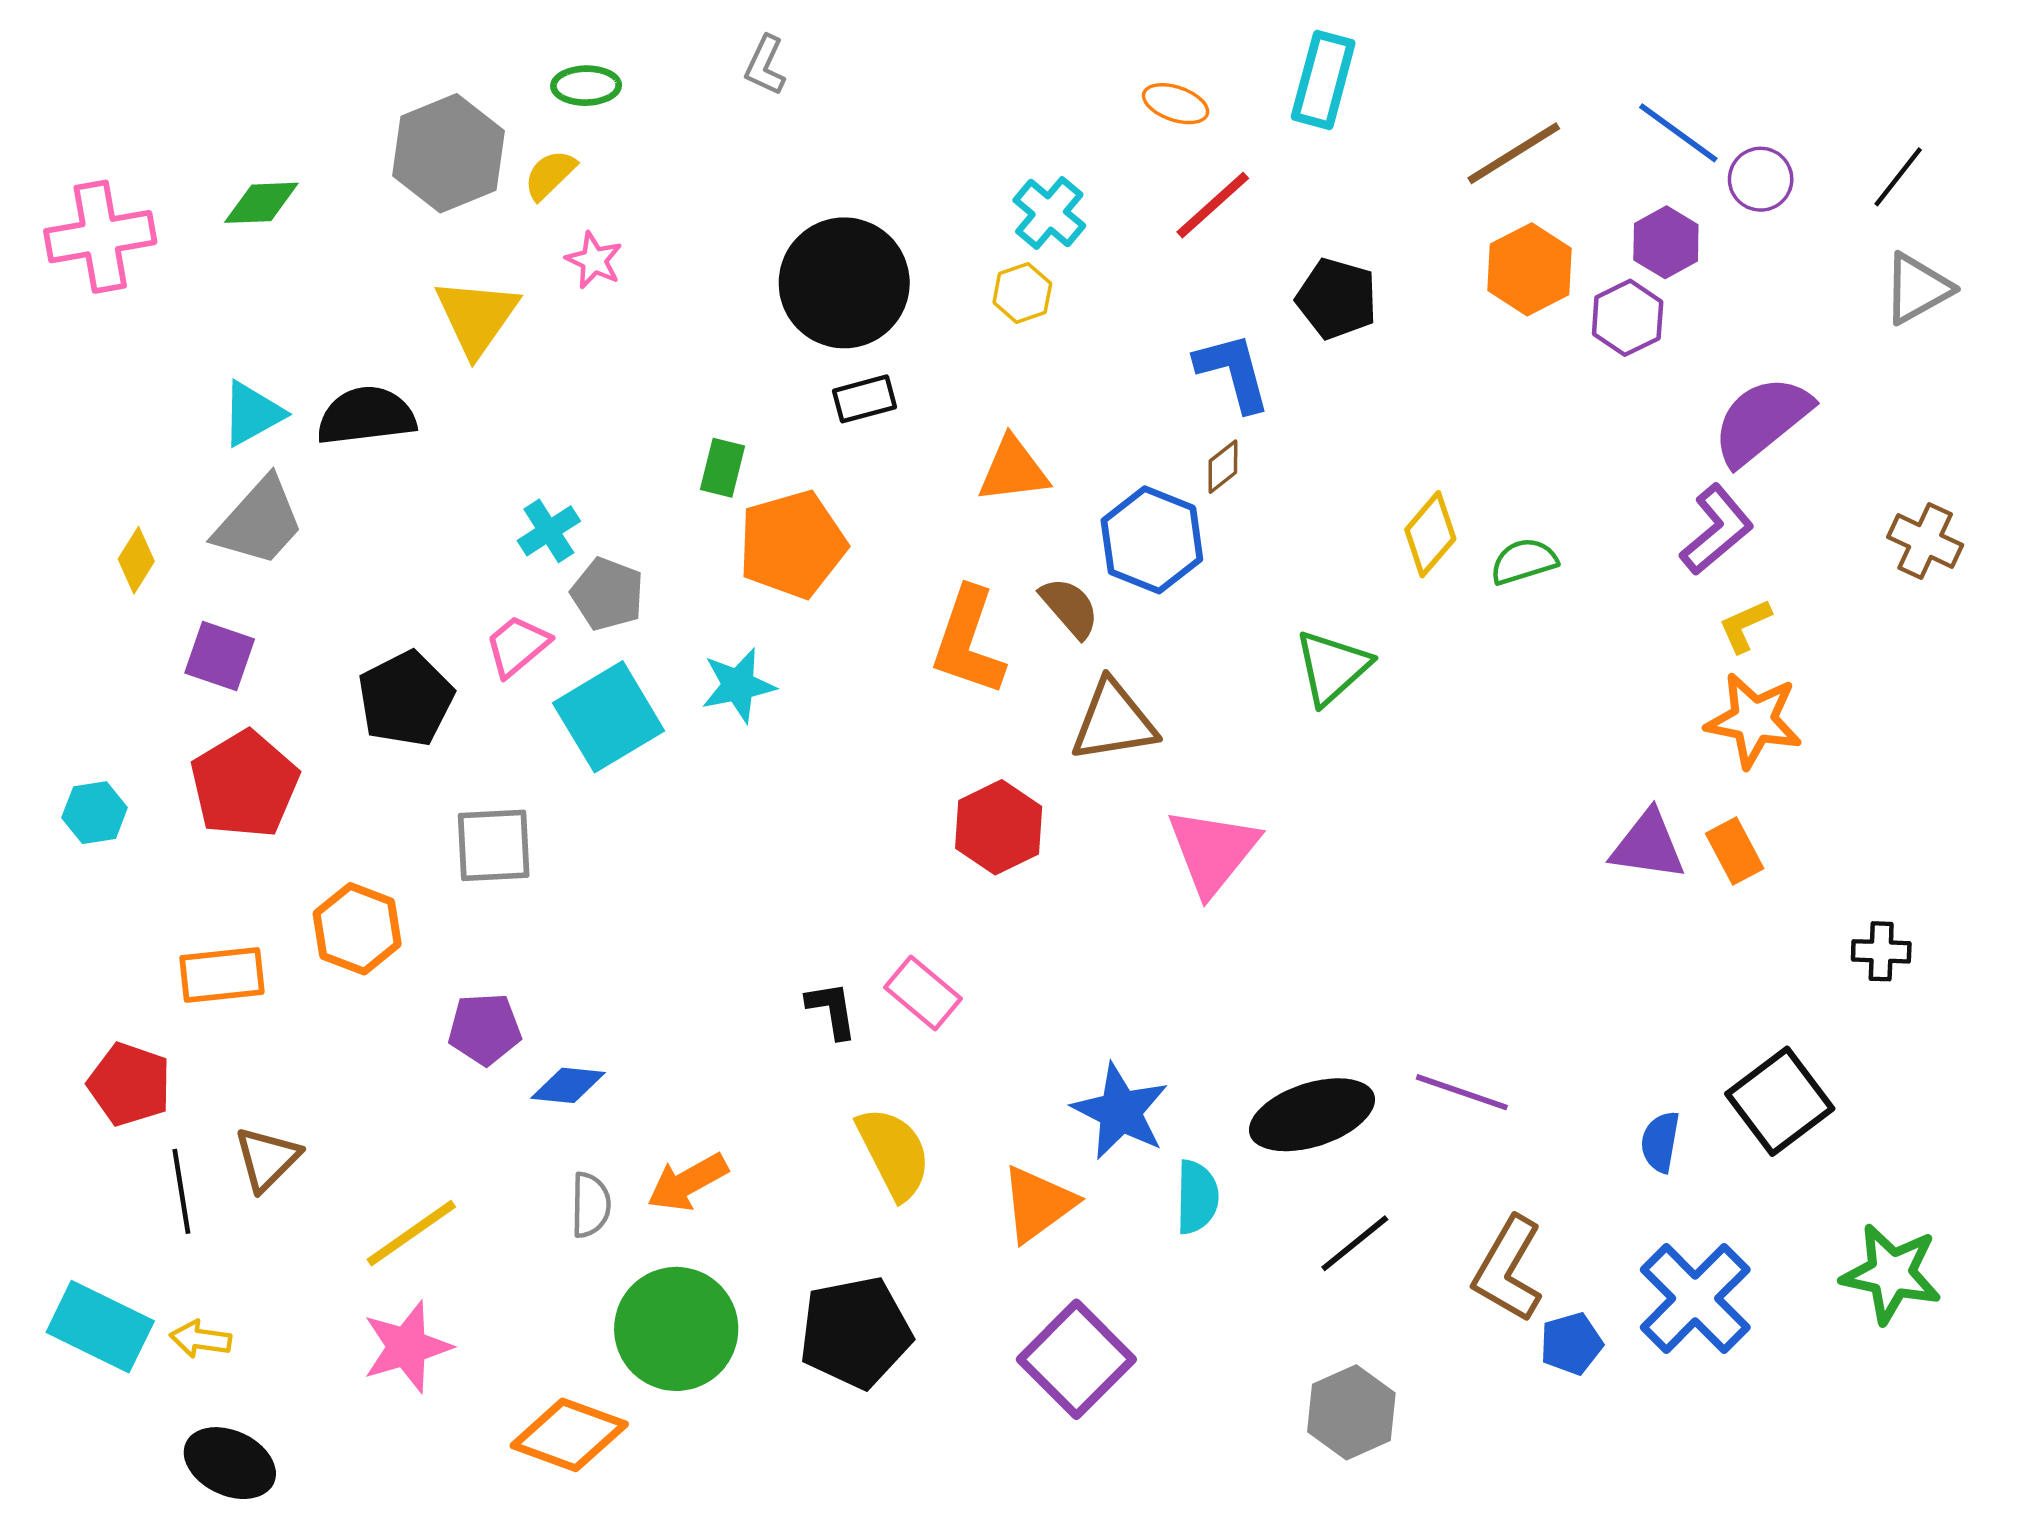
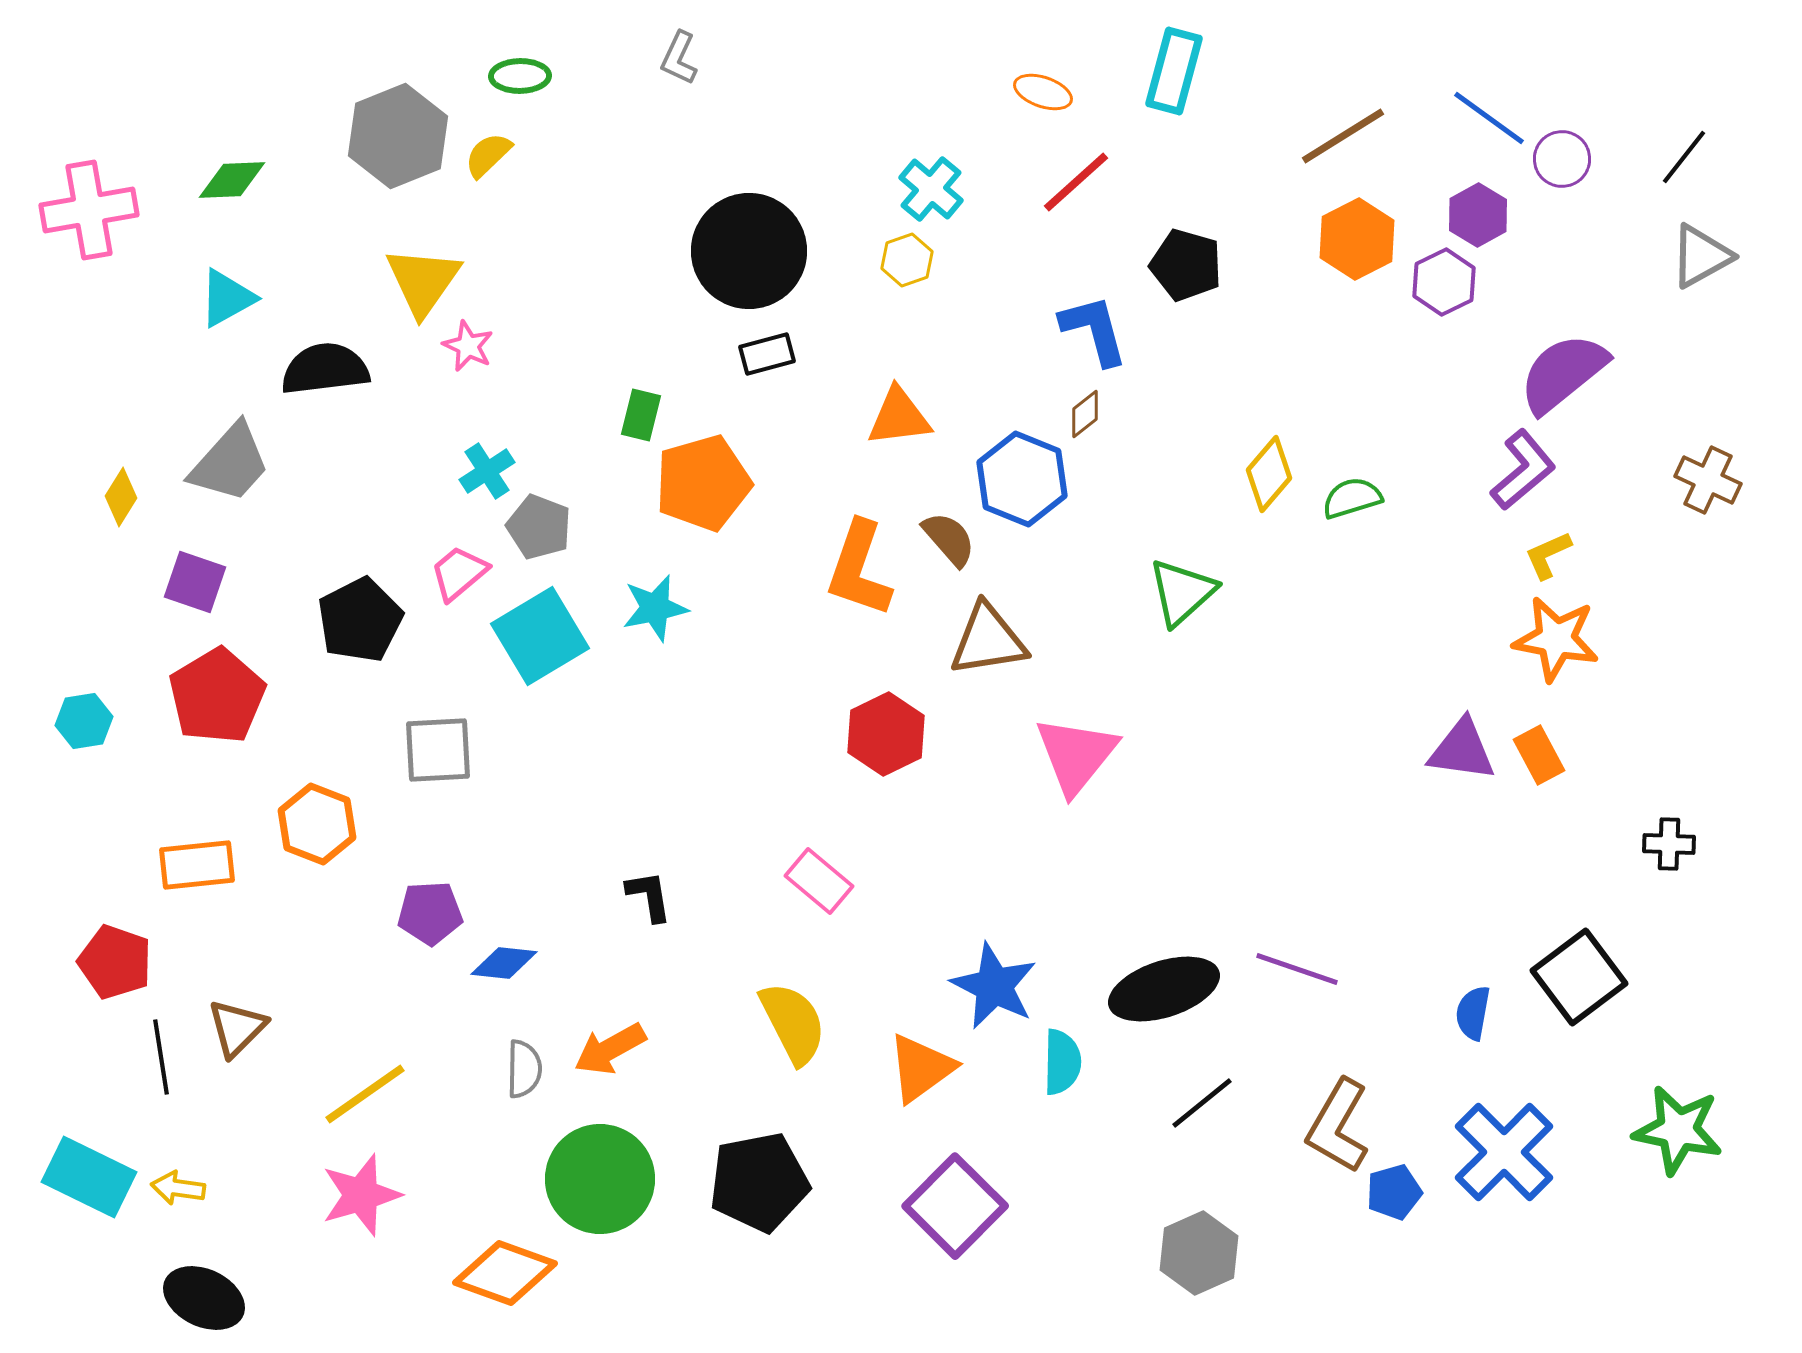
pink star: (594, 260) -> (468, 346), moved
cyan triangle: (252, 414) -> (227, 298), moved
black L-shape: (832, 1010) -> (649, 896), moved

